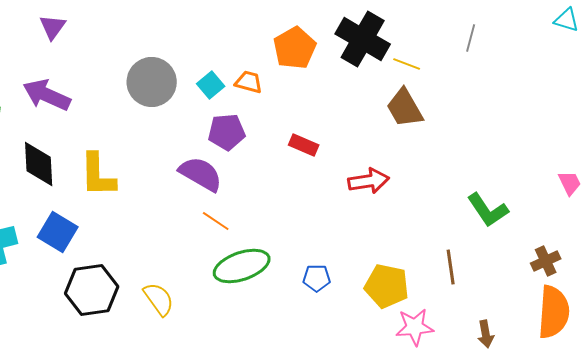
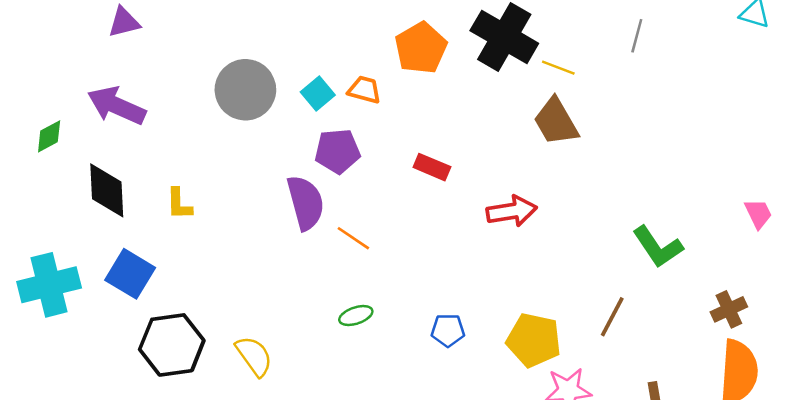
purple triangle: (53, 27) -> (124, 22), turned 40
purple semicircle: (201, 174) -> (306, 203), turned 45
yellow L-shape: (98, 175) -> (179, 204), size x0.6
orange line: (216, 221) -> (353, 238), moved
green ellipse: (242, 266) -> (356, 316), size x0.5
brown line: (451, 267) -> (612, 317), turned 36

